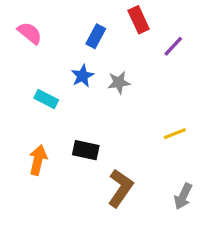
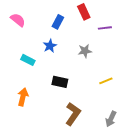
purple line: (173, 46) -> (105, 28), turned 40
gray star: (119, 82) -> (85, 51), moved
black rectangle: (86, 150) -> (60, 82), moved

